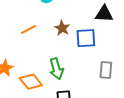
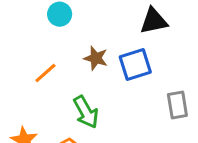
green arrow: (56, 69) -> (86, 112), moved

